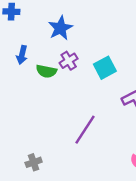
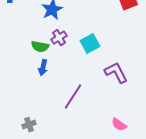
blue arrow: (22, 55) -> (43, 68), moved

